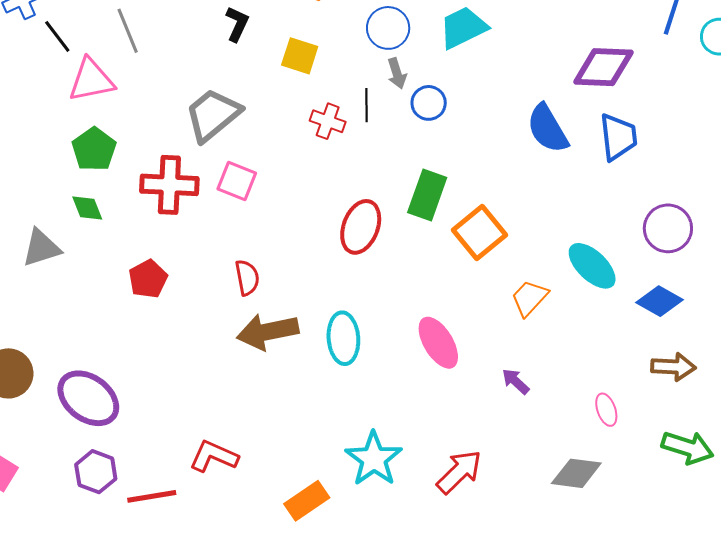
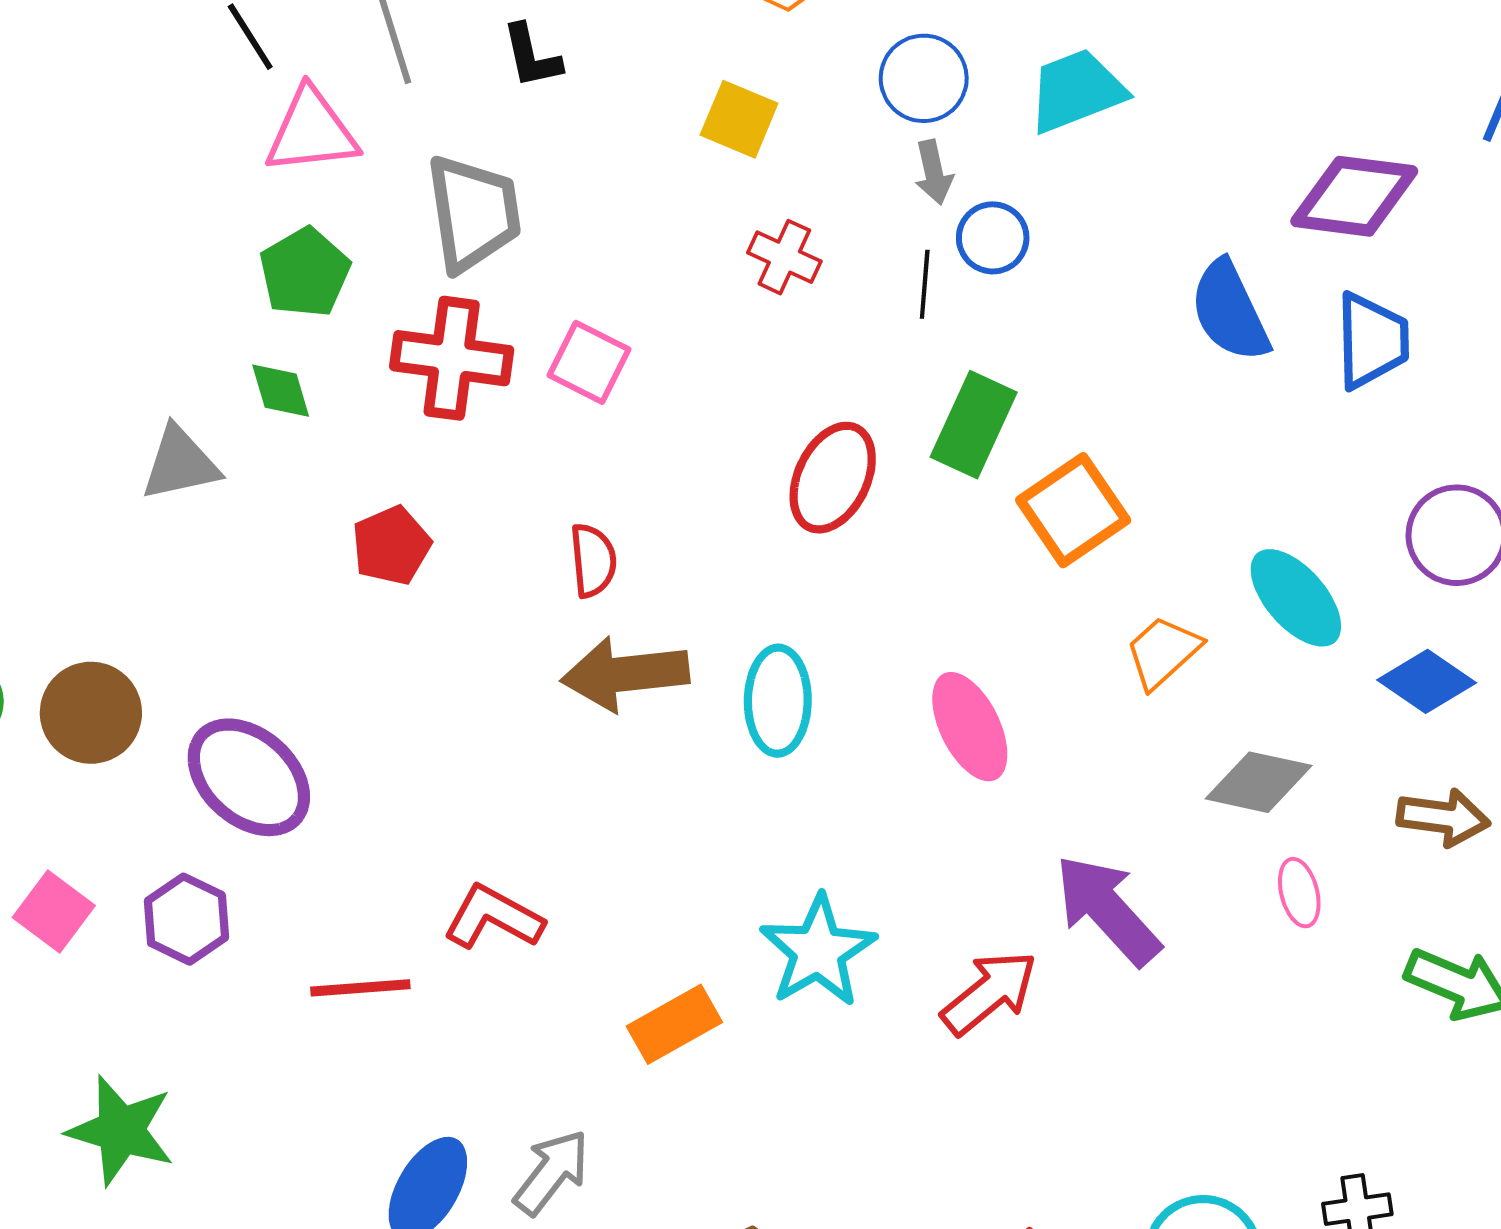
black L-shape: (237, 24) -> (532, 56), moved, turned 138
black line: (366, 105) -> (925, 284), moved
gray trapezoid: (213, 115) -> (473, 213), moved, turned 116
purple arrow: (516, 381) -> (1108, 910), moved, size x2.0
purple hexagon: (96, 472) -> (186, 919), moved
gray diamond: (576, 473) -> (1259, 782), moved

